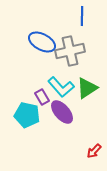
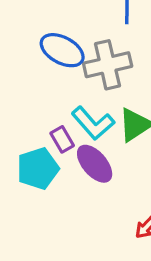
cyan pentagon: (27, 115) -> (38, 169), turned -30

